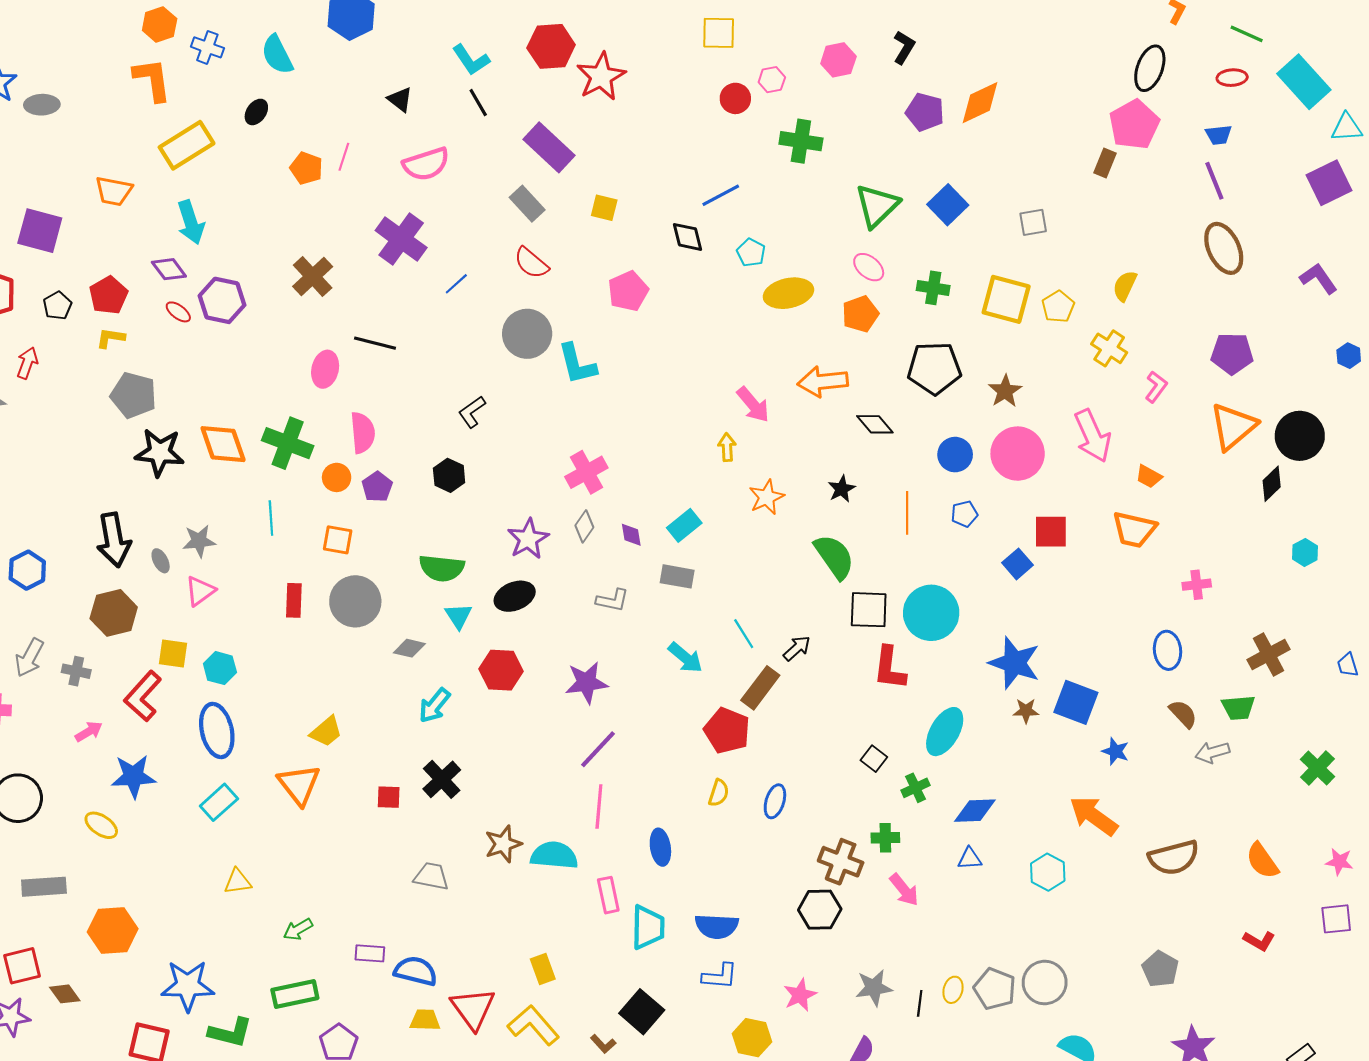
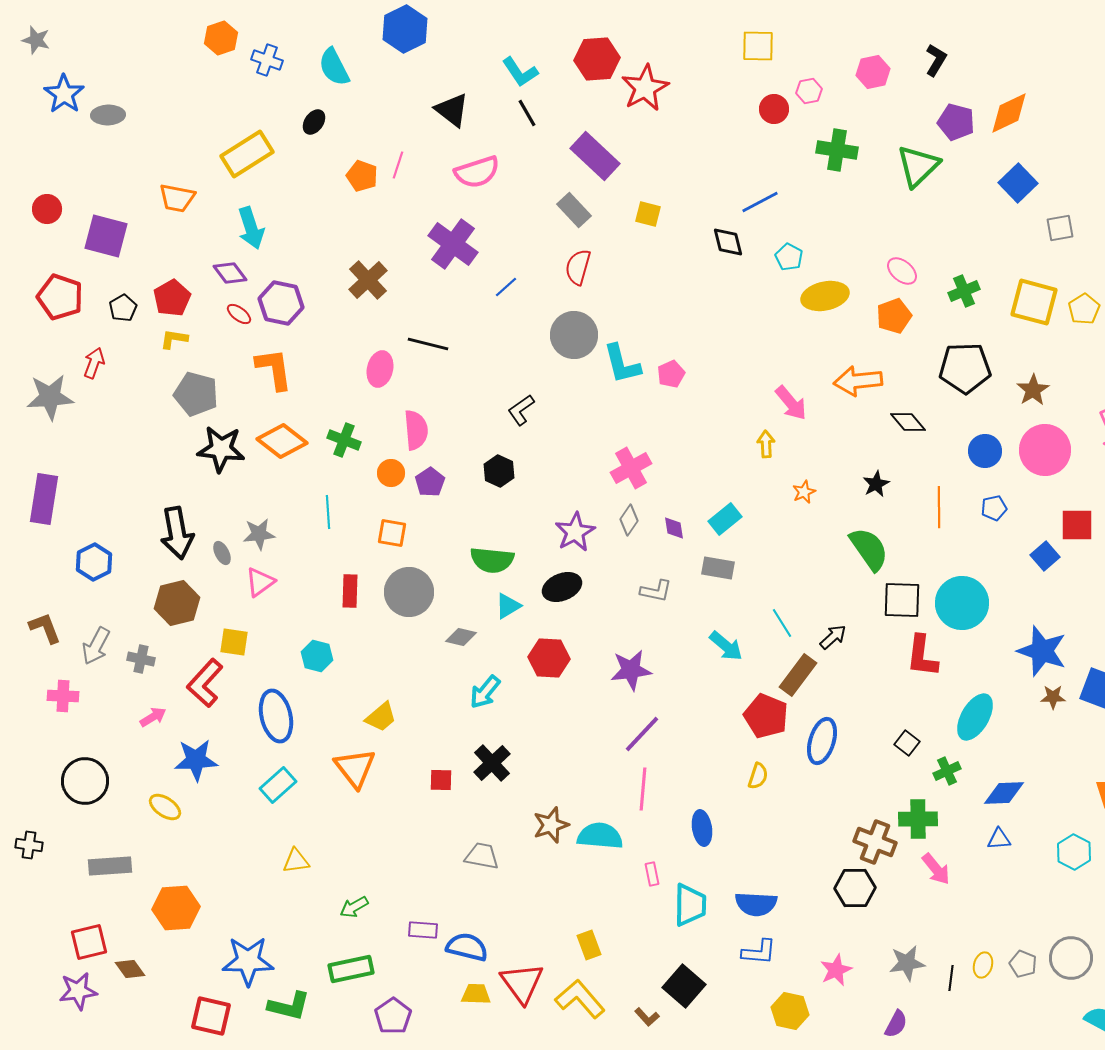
orange L-shape: (152, 80) -> (274, 369), moved
black triangle: (400, 99) -> (452, 110), size x1.4
blue square: (948, 205) -> (1018, 183), moved
green triangle: (877, 206) -> (918, 166), moved
red semicircle: (531, 263) -> (578, 267), turned 66
green cross: (933, 288) -> (964, 291), turned -32
pink pentagon: (628, 291) -> (671, 374), moved, size x0.7
green cross: (288, 443) -> (344, 440), size x0.7
orange diamond: (223, 444) -> (282, 441), turned -33
orange star: (767, 497) -> (804, 492), size x0.7
cyan triangle: (458, 616) -> (508, 606), turned 32
cyan hexagon: (220, 668) -> (317, 656), moved
blue ellipse: (775, 801) -> (822, 741), moved, size x1.4
green cross: (885, 838) -> (918, 819), size x1.4
pink rectangle: (608, 895) -> (652, 874), size x0.7
gray pentagon: (995, 989) -> (1023, 964), size x0.7

